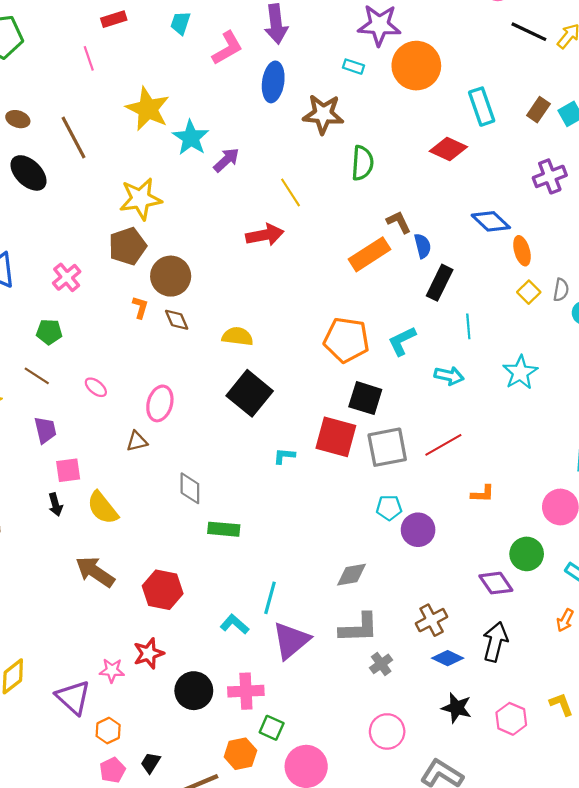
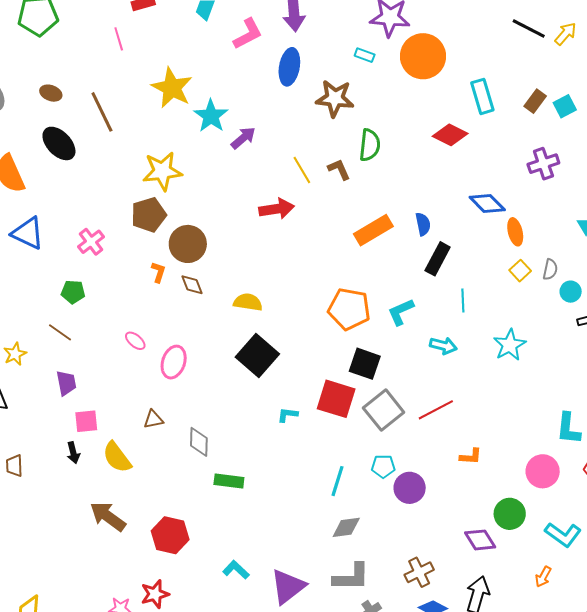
brown L-shape: (399, 222) -> (339, 169), moved
pink ellipse: (96, 387) -> (135, 341), moved
brown triangle: (137, 441) -> (153, 419), moved
gray square: (387, 447) -> (384, 410), turned -30
cyan line: (270, 598) -> (337, 481), moved

